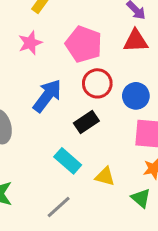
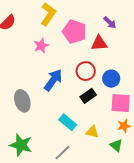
red triangle: (136, 41) -> (99, 43), moved
pink pentagon: (84, 44) -> (74, 32), moved
black rectangle: (86, 122) -> (88, 96), moved

